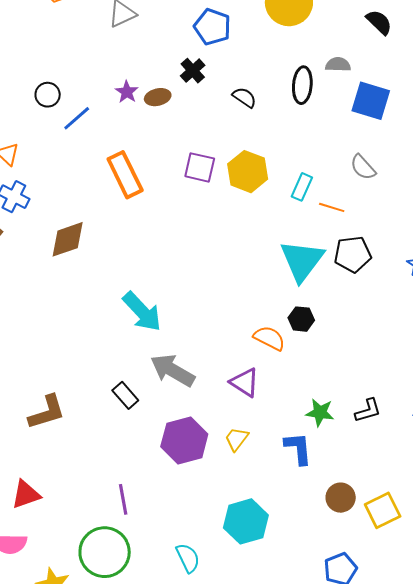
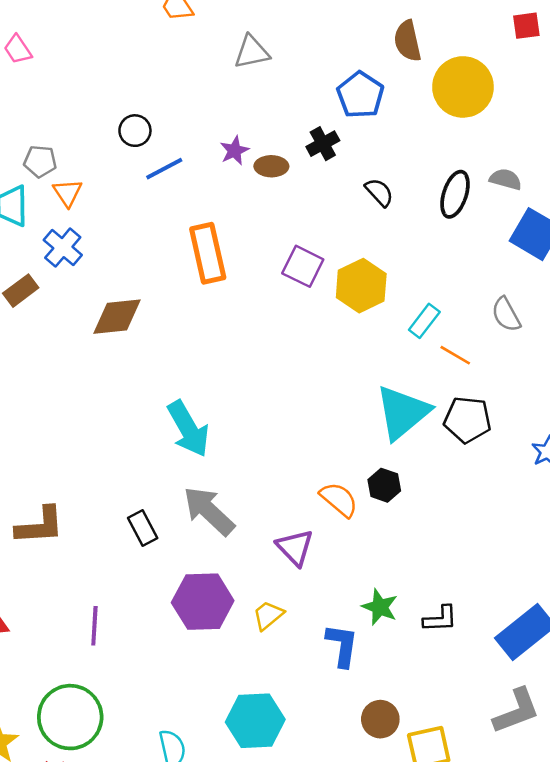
purple line: (123, 499) -> (94, 626), moved

